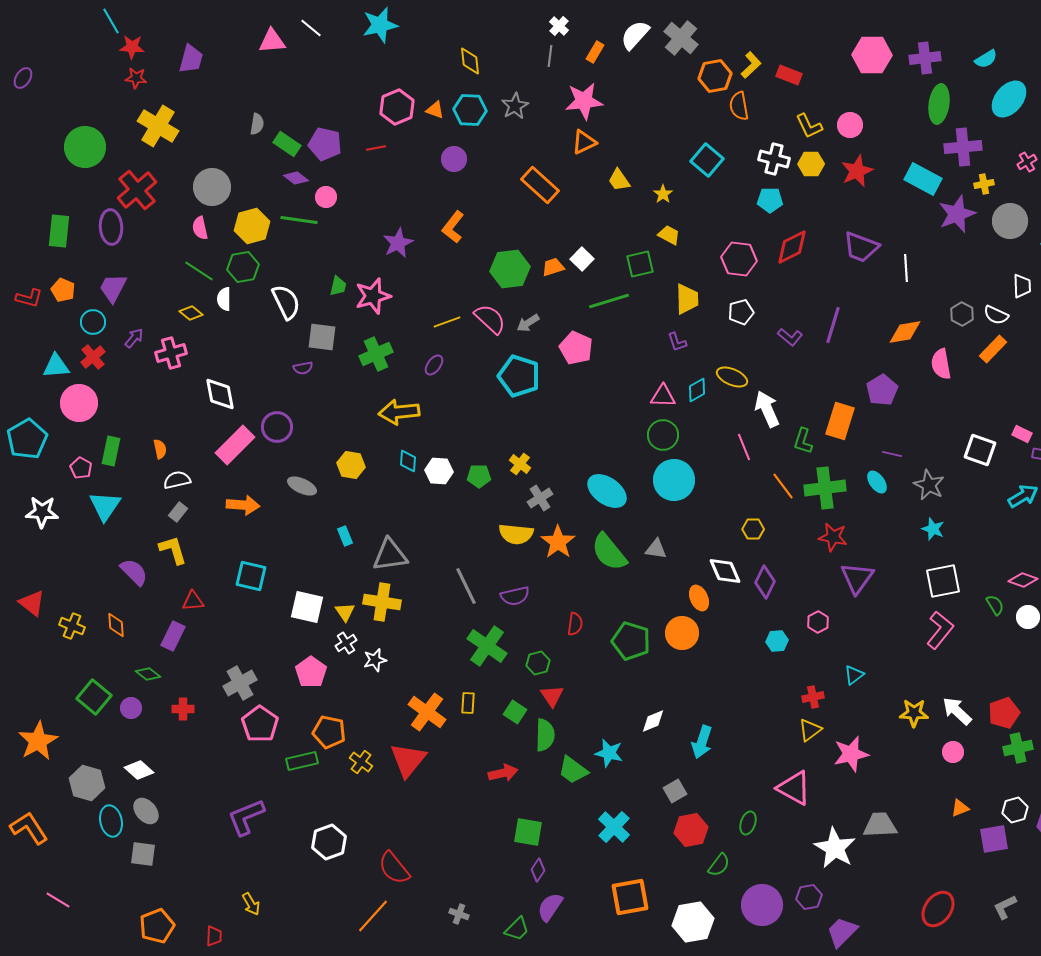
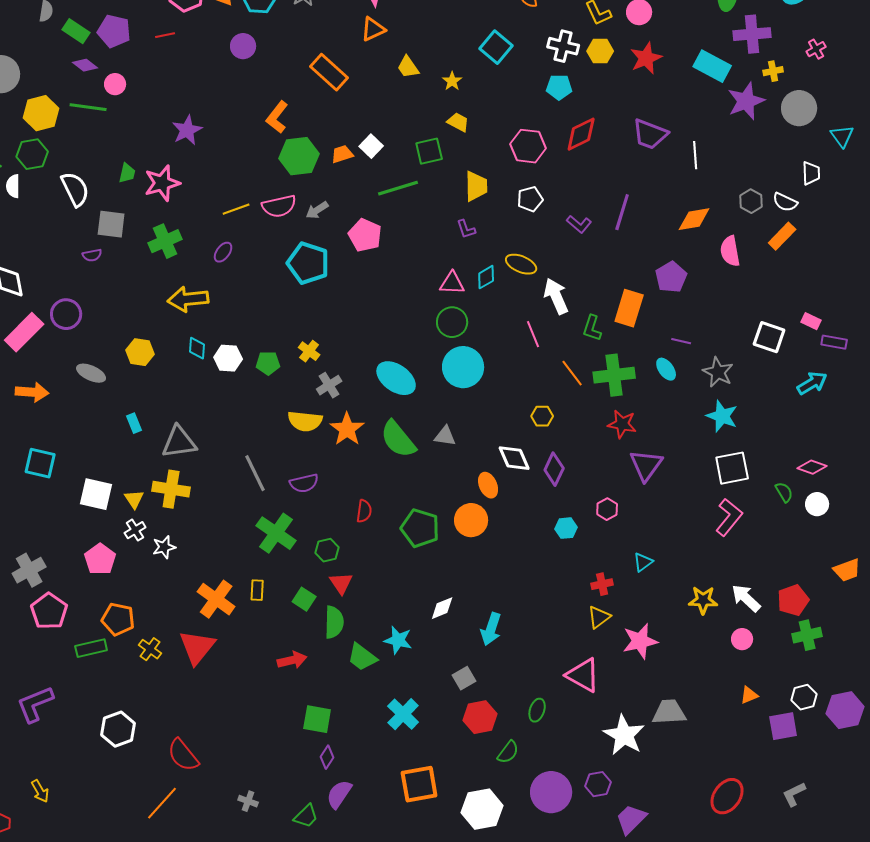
orange L-shape: (453, 227) -> (277, 117), moved
pink semicircle: (490, 319) -> (279, 206), turned 124
cyan star: (933, 529) -> (722, 416), size x1.4

